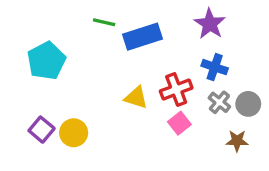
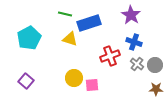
yellow triangle: (136, 98) -> (70, 39), moved
pink square: (179, 123) -> (92, 85), moved, turned 32
yellow circle: (74, 133) -> (74, 78), moved
brown star: (237, 141) -> (156, 89), moved

